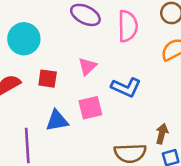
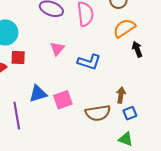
red square: (48, 79) -> (18, 58), moved
pink square: (90, 108) -> (63, 100), moved

